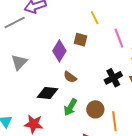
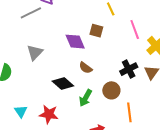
purple diamond: (59, 51) -> (75, 42), turned -55
black diamond: (47, 93) -> (63, 84), turned 35
brown circle: (95, 109) -> (111, 90), moved

